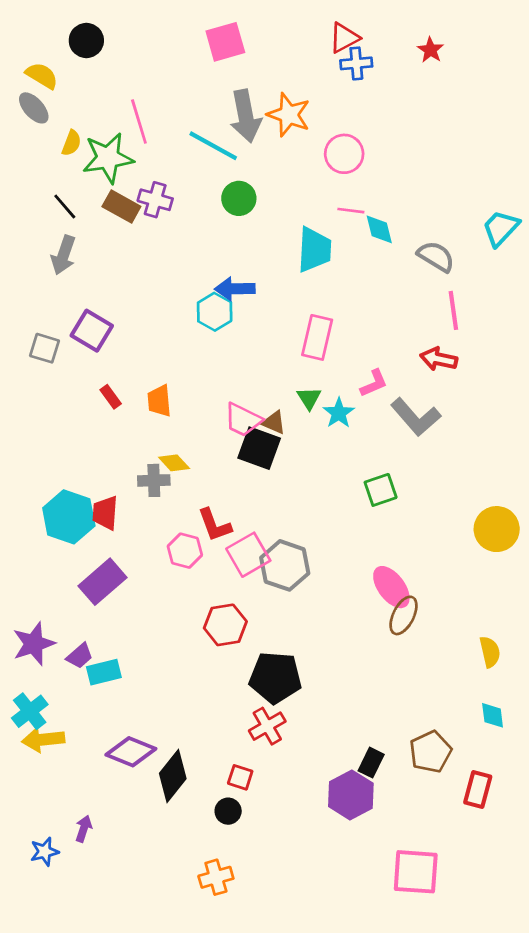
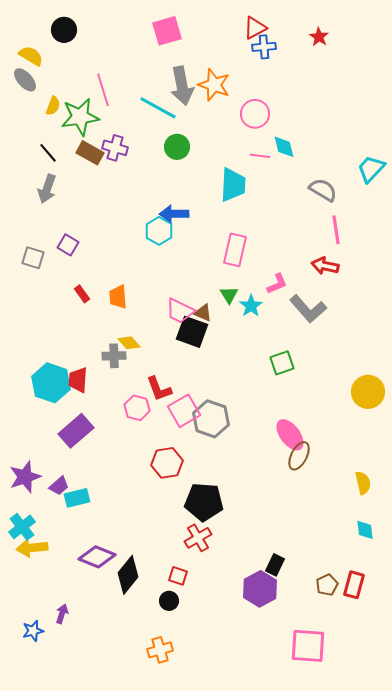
cyan diamond: (379, 229) -> (284, 147), moved
purple square: (92, 331) -> (68, 245), size x0.7
brown pentagon: (431, 752) -> (327, 585), moved, size x0.7

